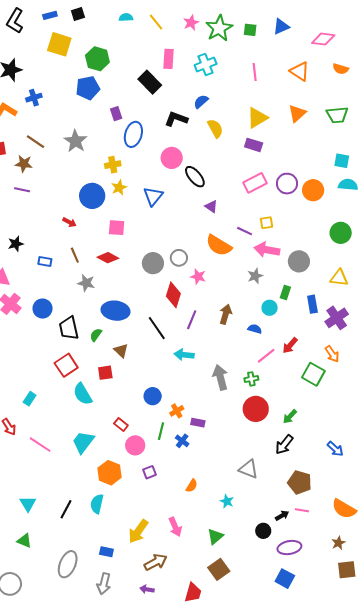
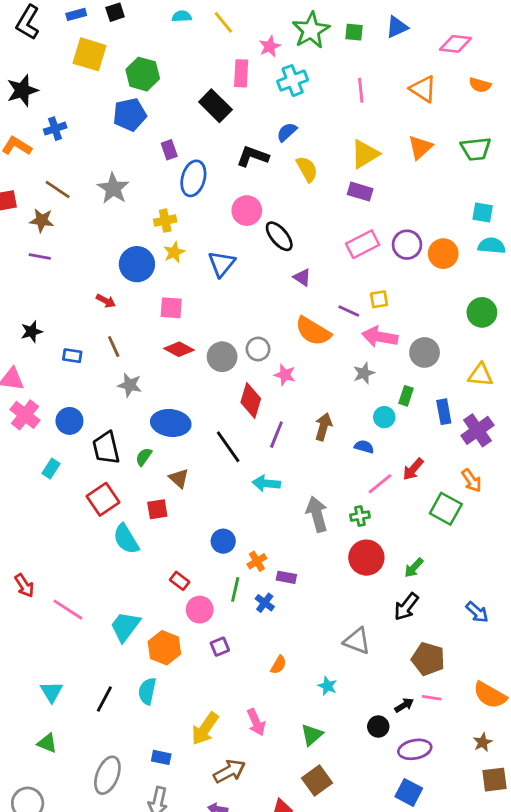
pink star: (191, 23) -> (270, 46), moved
red diamond: (108, 258) -> (179, 349), moved
cyan rectangle: (30, 399) -> (51, 468), moved
cyan trapezoid: (83, 442) -> (125, 626), moved

